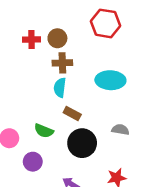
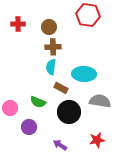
red cross: (31, 39) -> (18, 24), moved
cyan ellipse: (110, 80) -> (84, 74), moved
gray semicircle: (120, 130) -> (100, 101), size x1.5

